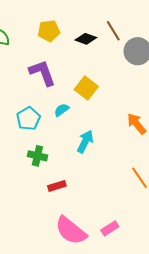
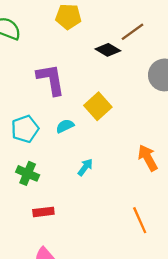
yellow pentagon: (49, 31) -> (68, 17), moved
brown line: (113, 31) -> (133, 32), moved, turned 75
cyan arrow: (85, 142) -> (85, 167), size x0.7

